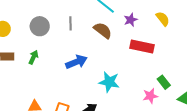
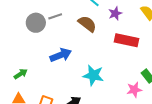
gray line: (71, 23) -> (55, 16), turned 72
gray circle: (40, 26) -> (36, 23), moved
green arrow: (34, 57) -> (21, 74), moved, turned 32

